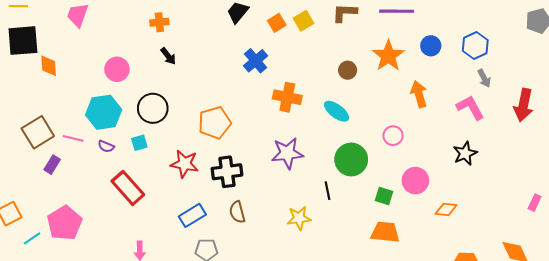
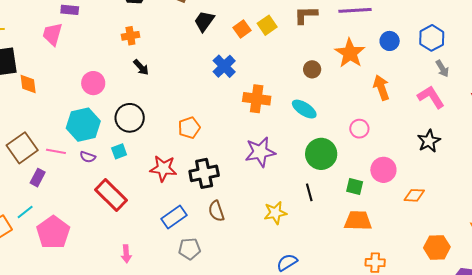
orange pentagon: (215, 123) -> (189, 128), size x0.7
black line: (327, 191) -> (309, 192), moved
cyan line: (32, 238) -> (25, 212), moved

